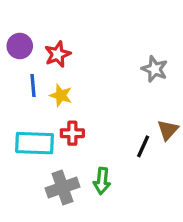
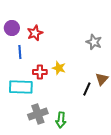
yellow star: (61, 95) -> (59, 68), moved
red cross: (72, 133) -> (40, 72), moved
green arrow: (102, 181) -> (61, 120), moved

